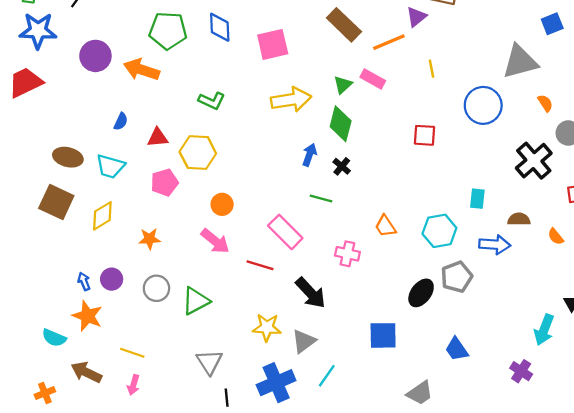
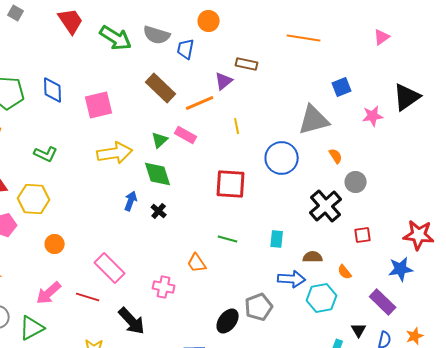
green diamond: (341, 124) -> (158, 174), turned -32
red square: (424, 135) -> (231, 184), size x1.5
green line: (321, 199) -> (228, 239), moved
cyan hexagon: (439, 231) -> (322, 298), moved
pink arrow: (215, 241) -> (49, 293), moved, turned 100

